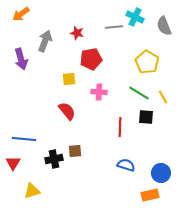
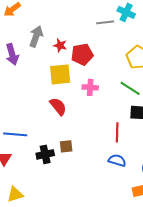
red star: (77, 33) -> (60, 45), moved
yellow square: (69, 79) -> (60, 74), size x1.6
red line: (120, 127) -> (117, 132), moved
yellow triangle: (32, 191) -> (15, 194), moved

